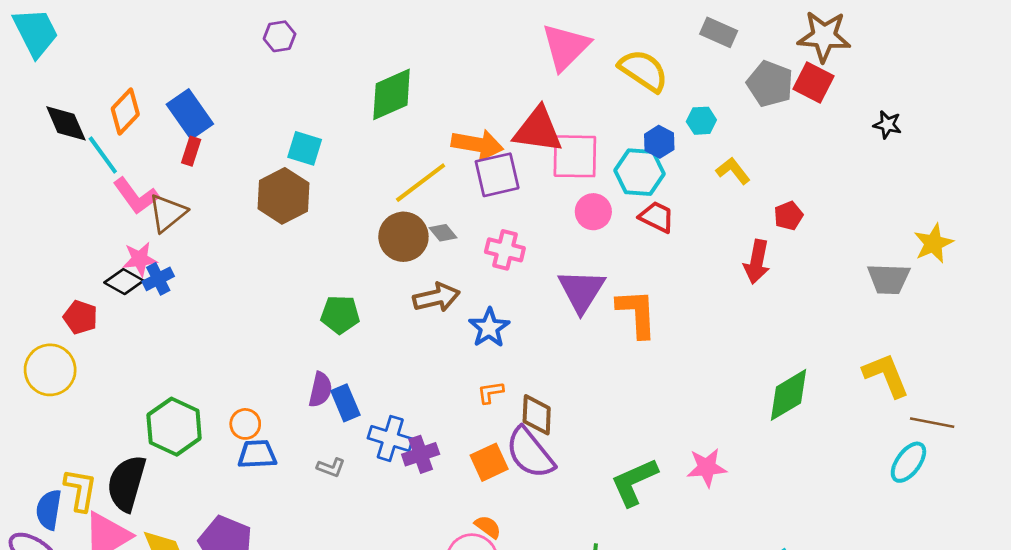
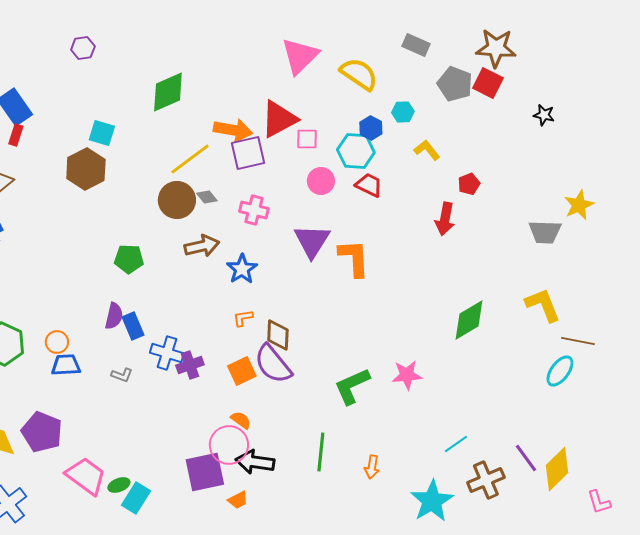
red triangle: (538, 130) -> (279, 119), turned -36
pink square: (575, 156) -> (307, 139), size x0.6

